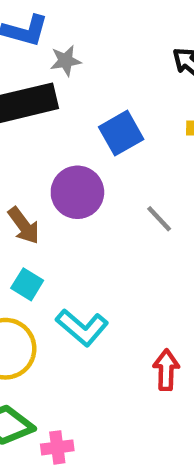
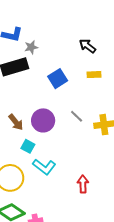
purple circle: (77, 192) -> (43, 120), moved
cyan square: (27, 284) -> (28, 146), moved

